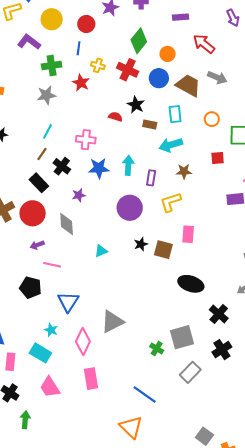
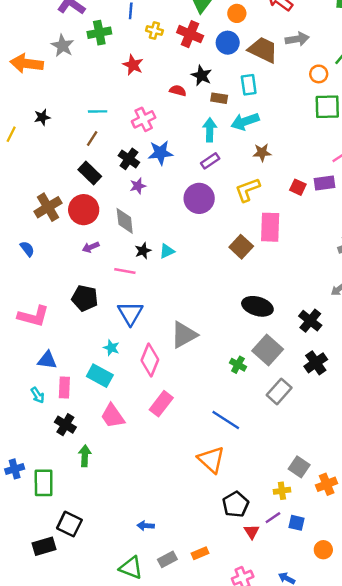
gray arrow: (217, 77) -> (297, 39), turned -30
red star: (81, 83) -> (133, 65), moved
gray star: (46, 95) -> (63, 46), moved, turned -30
orange circle: (212, 119) -> (319, 74), moved
cyan line: (47, 131) -> (98, 111), turned 63
pink cross: (86, 140) -> (144, 119), turned -30
red square: (218, 158) -> (298, 187), moved, turned 32
cyan arrow: (128, 165) -> (210, 130), moved
black cross: (62, 166) -> (129, 159), moved
purple rectangle: (151, 178) -> (210, 161), moved, turned 49
pink rectangle: (188, 234) -> (270, 227), size x1.4
black star: (141, 244) -> (143, 251), moved
brown square: (163, 250) -> (241, 247), turned 30
pink line: (52, 265) -> (125, 271), moved
black ellipse: (191, 284) -> (257, 306), moved
gray square: (182, 337) -> (268, 350), turned -30
pink rectangle: (91, 379) -> (161, 404), turned 50

